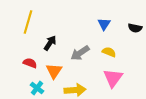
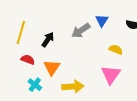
yellow line: (28, 22) -> (21, 33), moved
yellow semicircle: (109, 52) -> (116, 50), moved
gray arrow: (80, 53) -> (81, 31), moved

